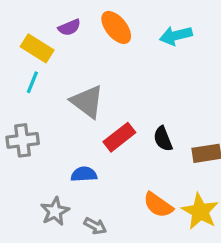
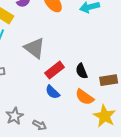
blue semicircle: (84, 174) -> (53, 92), moved, turned -133
orange semicircle: (158, 205) -> (85, 97), moved

